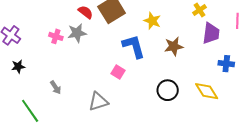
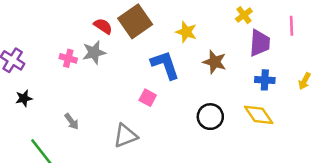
brown star: (174, 46) -> (215, 62), turned 30
blue cross: (226, 64) -> (265, 80), moved

